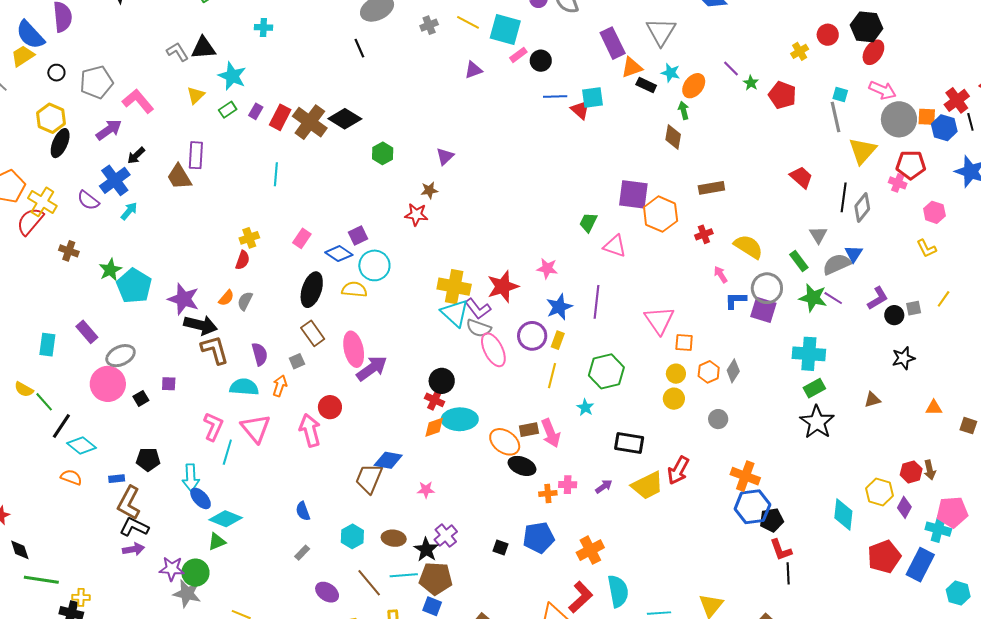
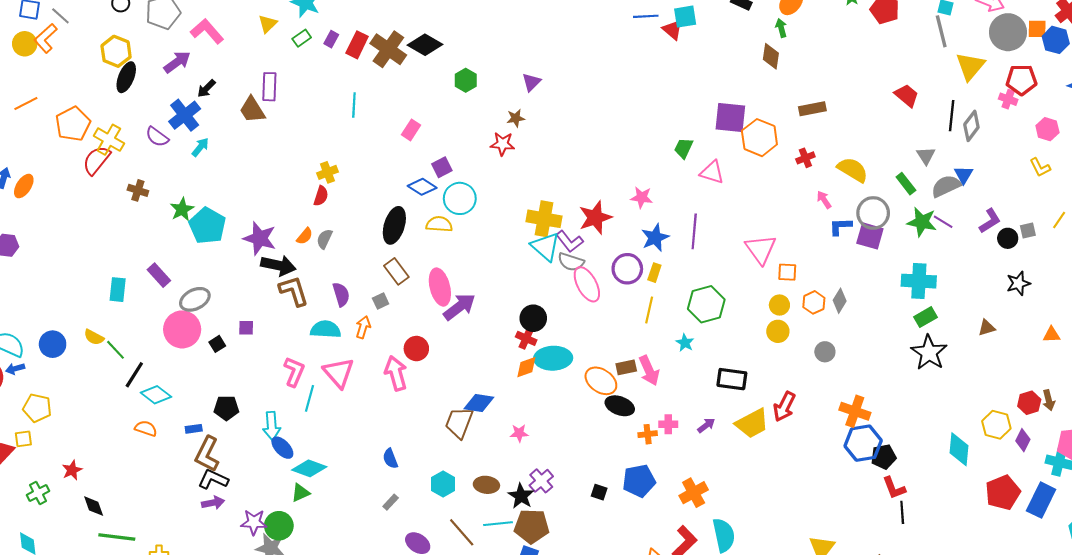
pink rectangle: (302, 238) -> (411, 130), moved

